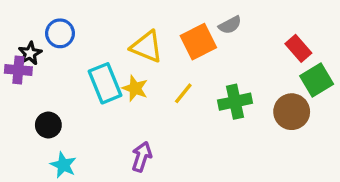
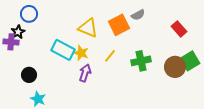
blue circle: (60, 33) -> (29, 14), moved
green square: (317, 80) -> (190, 61), moved
cyan rectangle: (105, 83) -> (63, 50), turned -40
purple arrow: (142, 157) -> (85, 73), moved

